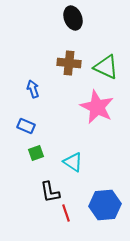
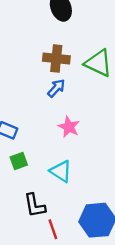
blue arrow: (33, 89) -> (56, 88), moved, turned 60
pink star: (97, 107) -> (69, 127), moved, size x0.6

